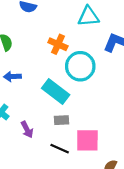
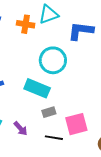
orange cross: (58, 44) -> (26, 24), moved

